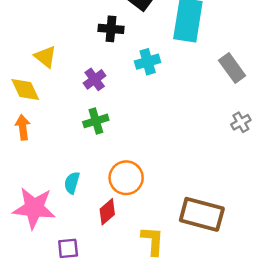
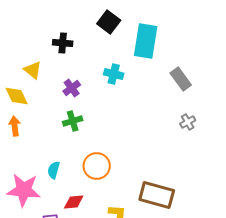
black cross: (111, 29) -> (63, 43), moved
cyan cross: (148, 62) -> (114, 74), turned 30
red diamond: (107, 212) -> (74, 202), moved, turned 35

